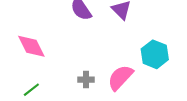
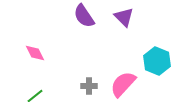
pink diamond: (31, 46) -> (35, 53), size x0.7

